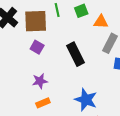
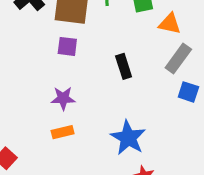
purple square: (37, 47) -> (67, 46), turned -32
black rectangle: (75, 54) -> (124, 66), size x0.7

